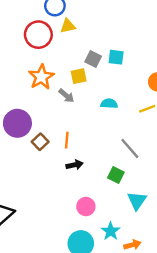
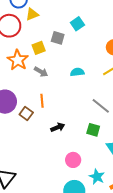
cyan square: (116, 57) -> (77, 24), moved, turned -32
yellow square: (79, 76) -> (39, 48), moved
orange line: (67, 140) -> (42, 101), moved

